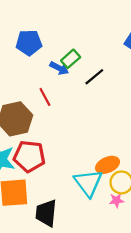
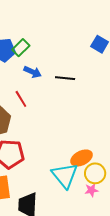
green rectangle: (71, 59) -> (21, 48), moved
black line: (94, 77) -> (65, 78), turned 48

